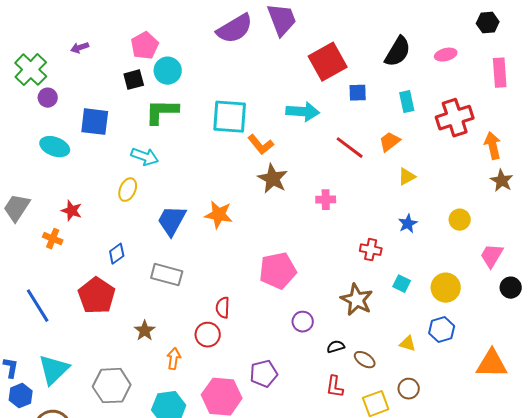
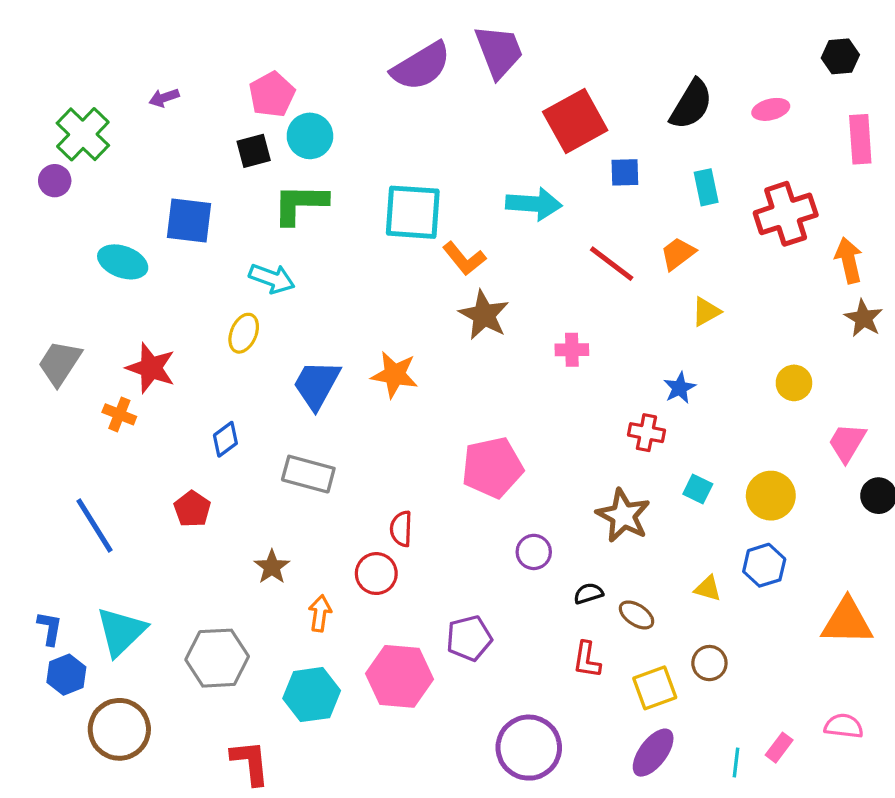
purple circle: (48, 98) -> (55, 181), moved
red star: (72, 211) -> (151, 368), size x1.4
blue star: (408, 224) -> (680, 388), moved
red pentagon: (97, 296) -> (192, 509), size x0.6

